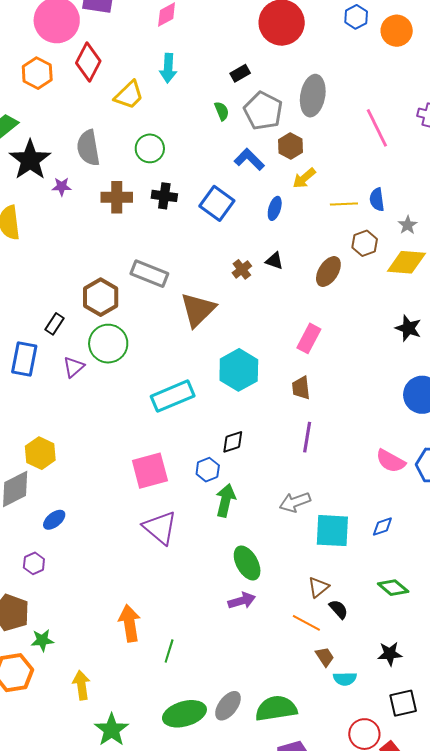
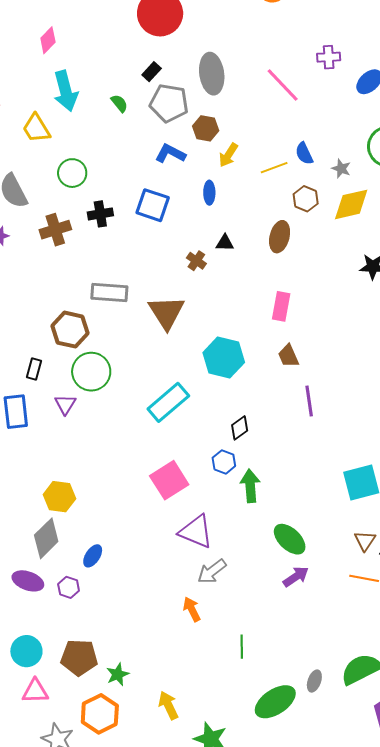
cyan arrow: (168, 68) -> (66, 91), size x1.4
black rectangle: (240, 73) -> (152, 72), moved
yellow trapezoid: (129, 95) -> (36, 128), turned 120
green semicircle: (222, 111) -> (119, 103), moved
gray arrow: (295, 502) -> (212, 571), moved
purple hexagon: (34, 563) -> (69, 587), moved
orange arrow: (130, 623) -> (192, 609), moved, size x0.7
gray ellipse: (228, 706) -> (314, 681), size x0.7

